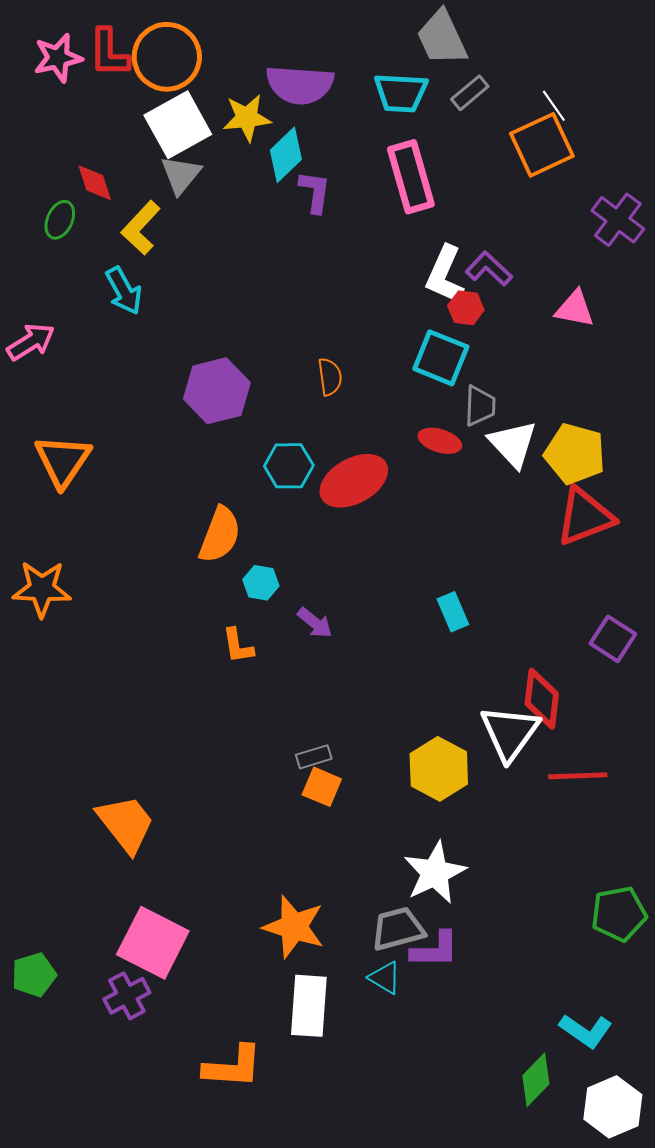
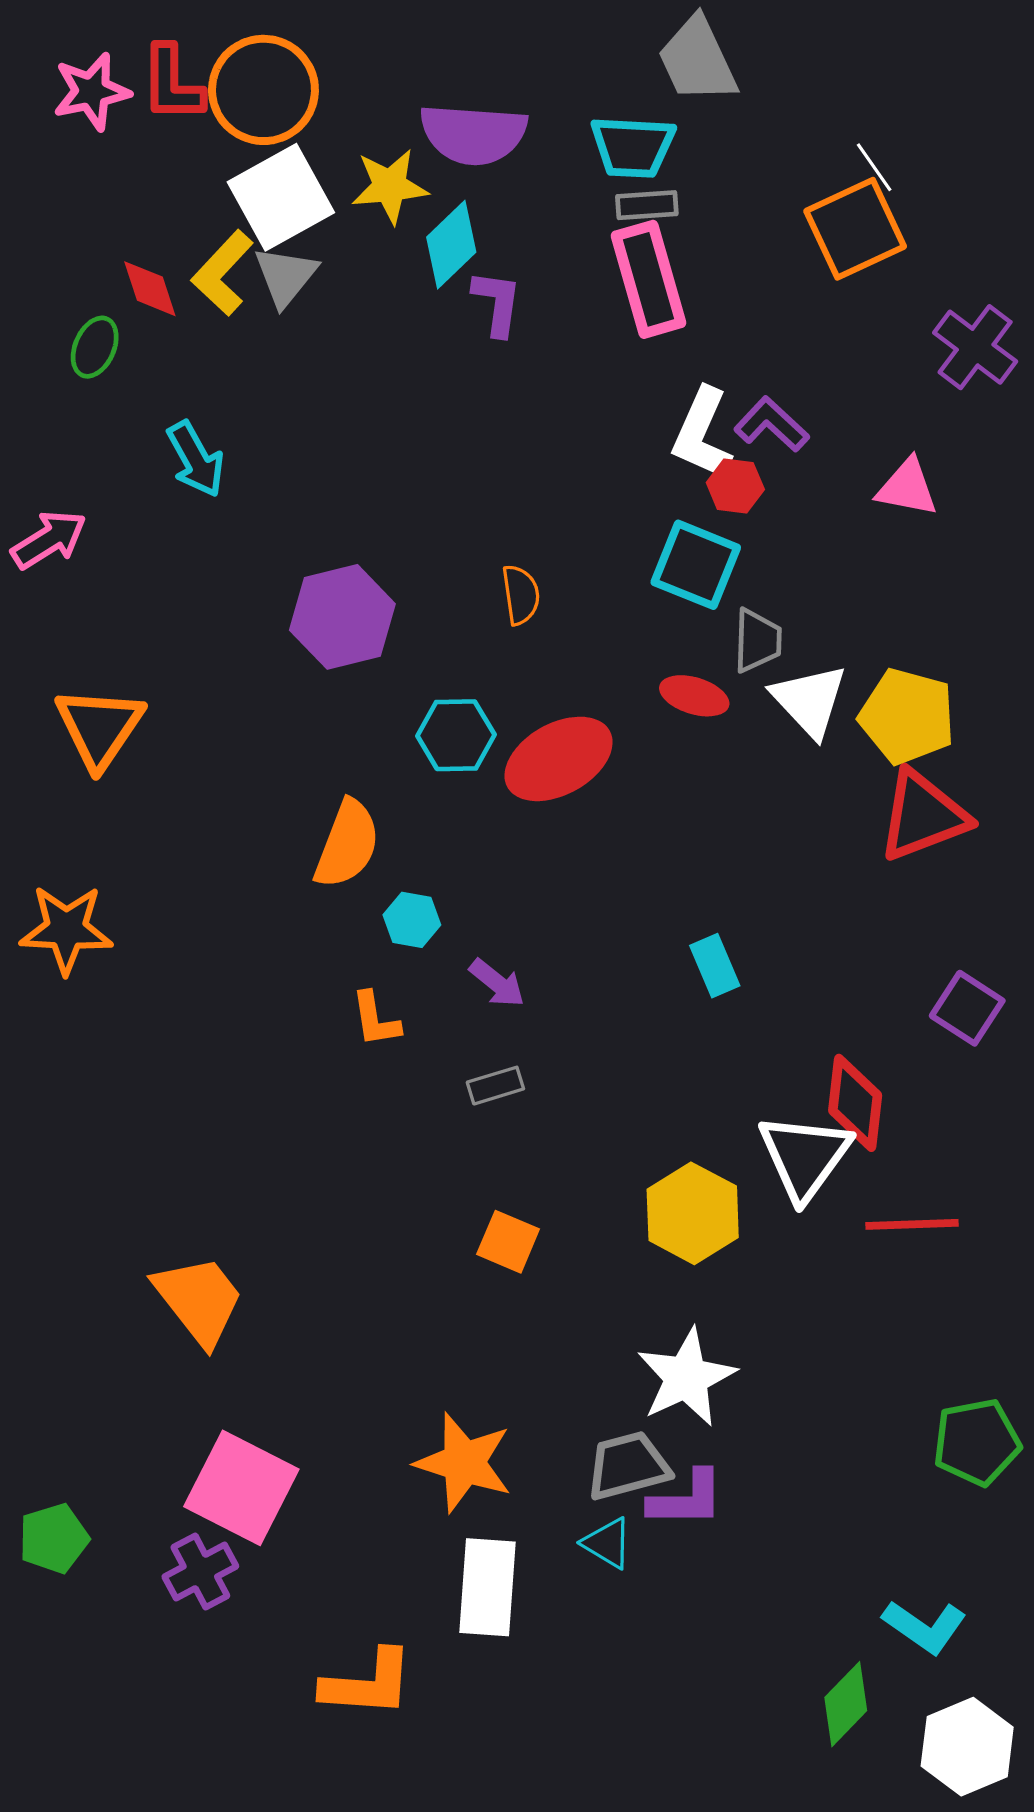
gray rectangle: (470, 93) -> (647, 205), moved, turned 36
yellow L-shape: (141, 228) -> (222, 273), moved
gray rectangle: (314, 757) -> (495, 1086), moved

